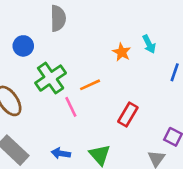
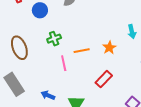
orange star: (122, 52) -> (109, 48), moved
green cross: (51, 78) -> (54, 39), size x0.6

